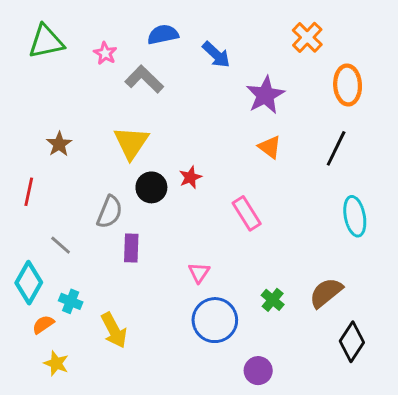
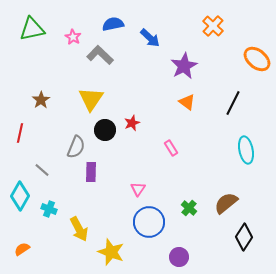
orange ellipse: (348, 85) -> (257, 59), moved, turned -48
pink rectangle: (247, 213) -> (171, 148), size x0.7
orange semicircle: (43, 324) -> (22, 249), moved
yellow star: (56, 363) -> (111, 252), moved, size x1.5

